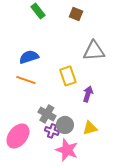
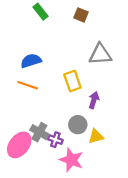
gray cross: (47, 114) -> (39, 132), moved
gray circle: (65, 125) -> (78, 125), moved

